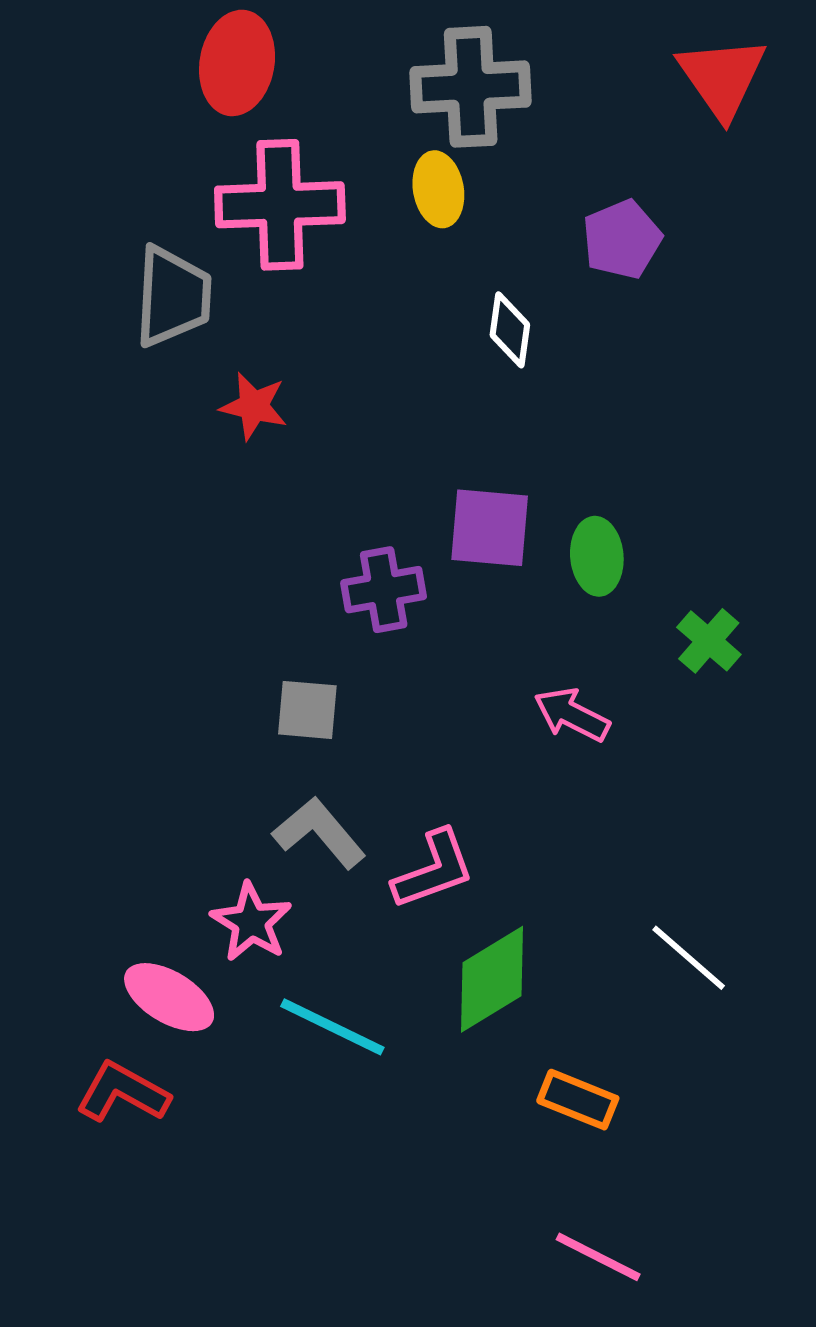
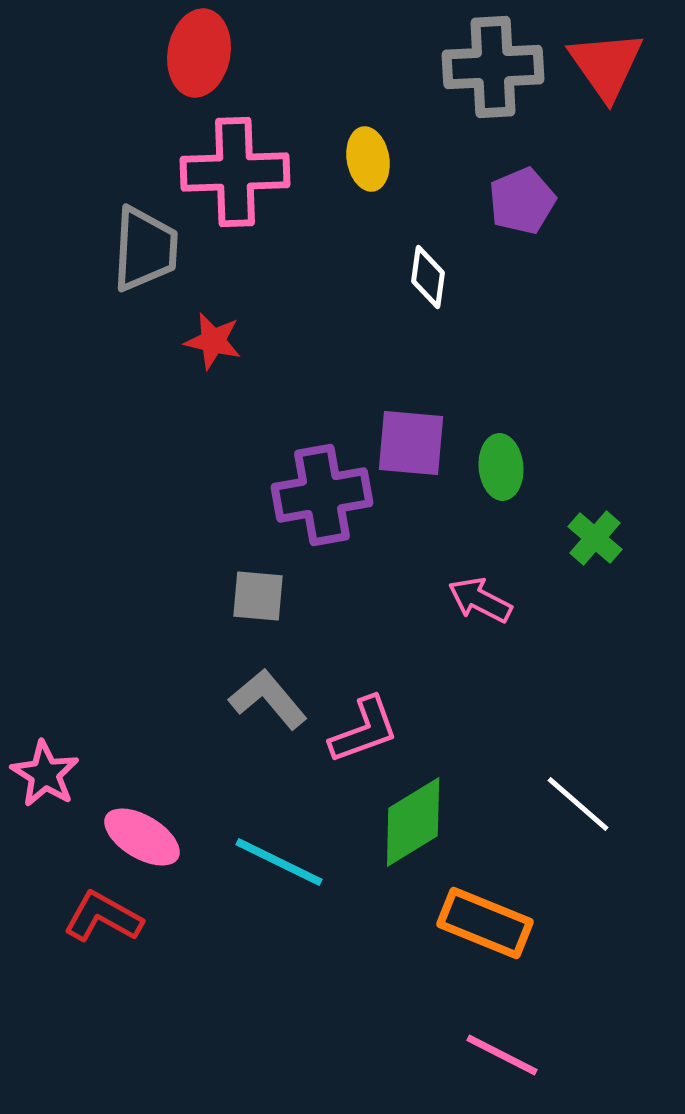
gray cross: (471, 87) -> (493, 67), moved
purple cross: (384, 590) -> (322, 495), size x1.4
pink star: (251, 922) -> (45, 774), moved
orange rectangle: (578, 1100) -> (485, 923), size x1.4

